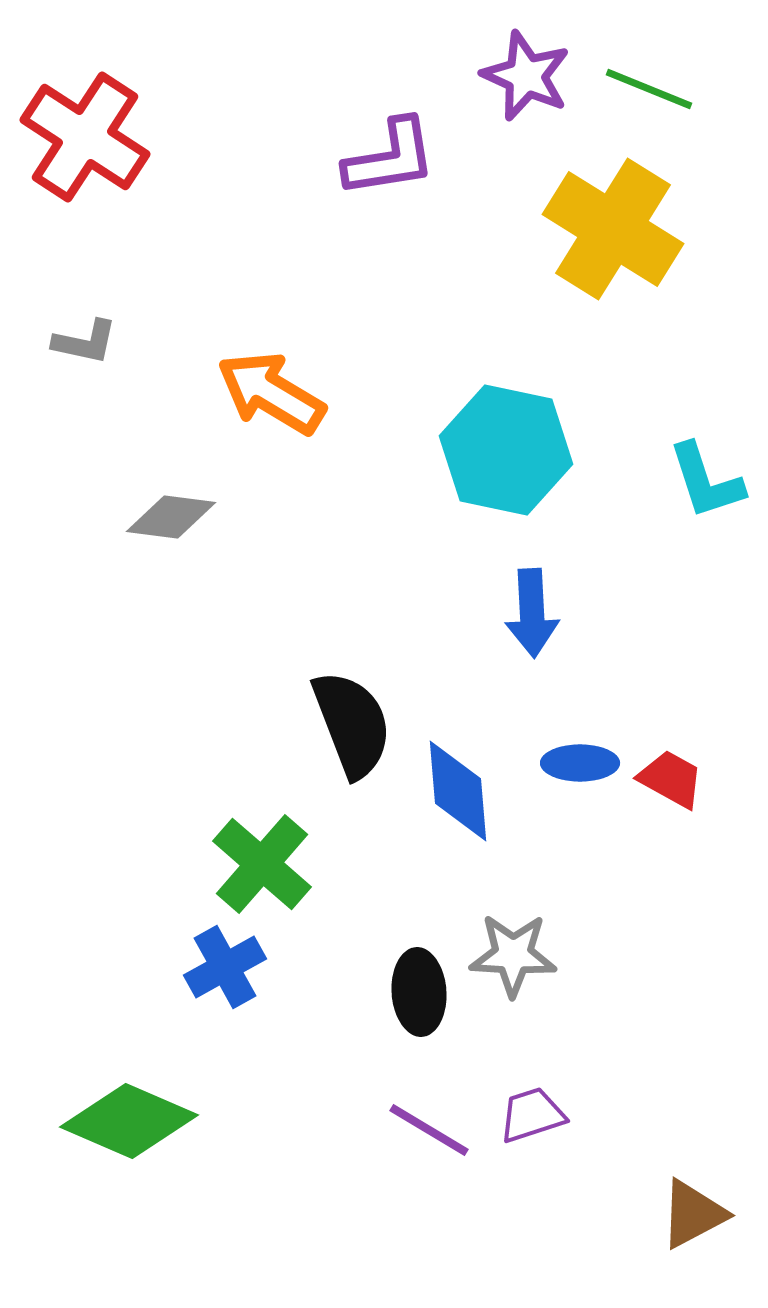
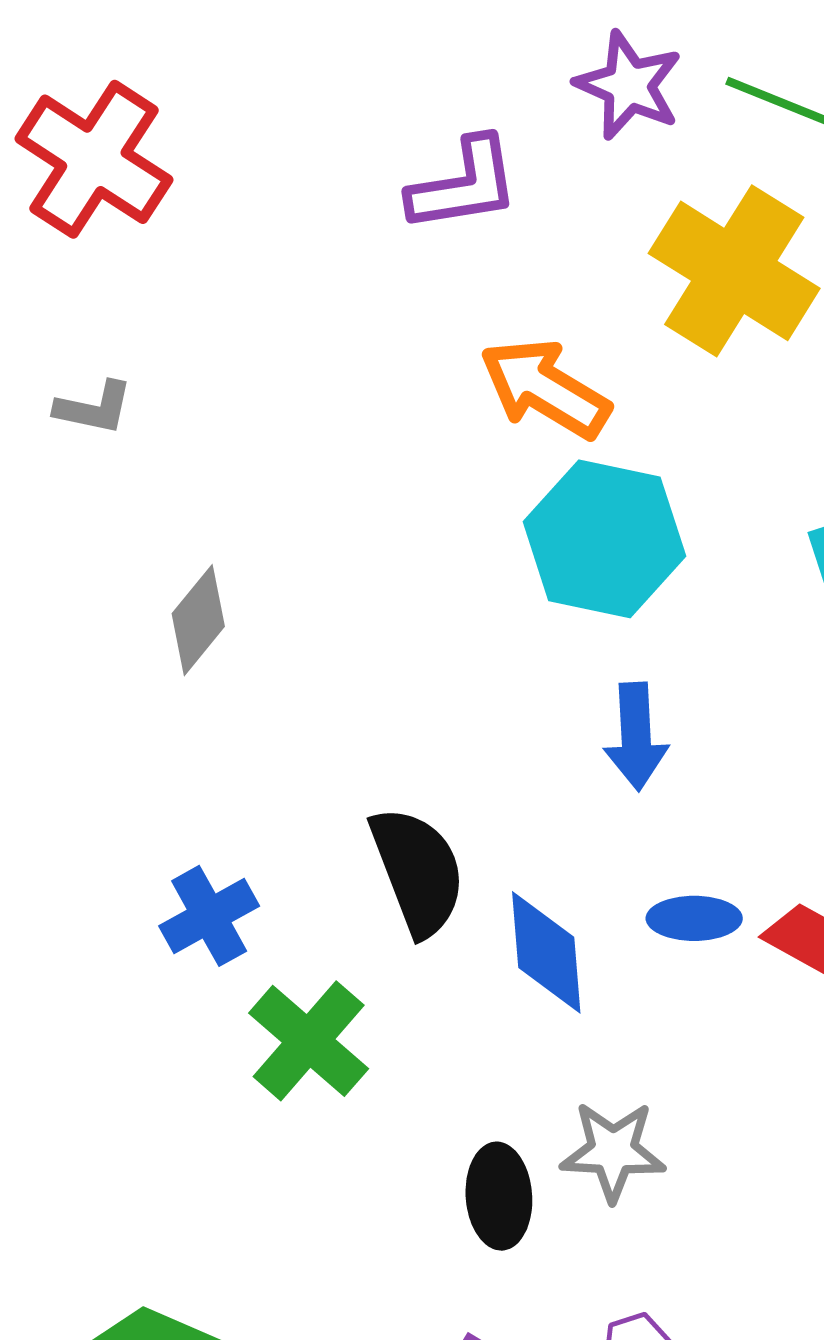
orange arrow: (271, 393) -> (545, 388), moved
gray diamond: (171, 517) -> (198, 620), turned -58
blue cross: (225, 967) -> (209, 916), moved

